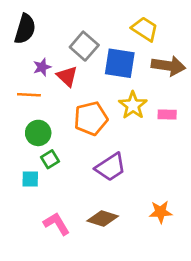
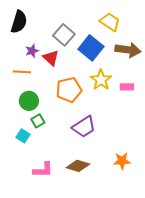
blue square: (120, 63) -> (91, 48), turned 30
cyan square: (30, 179) -> (23, 136), turned 32
pink L-shape: (57, 224) -> (43, 170), turned 120

